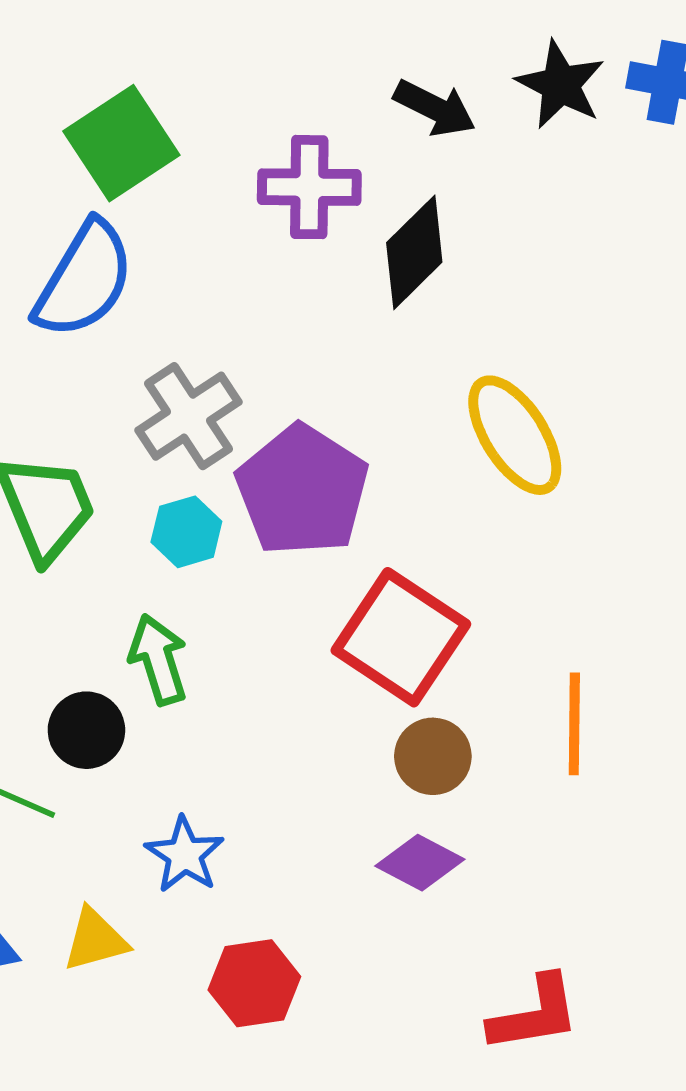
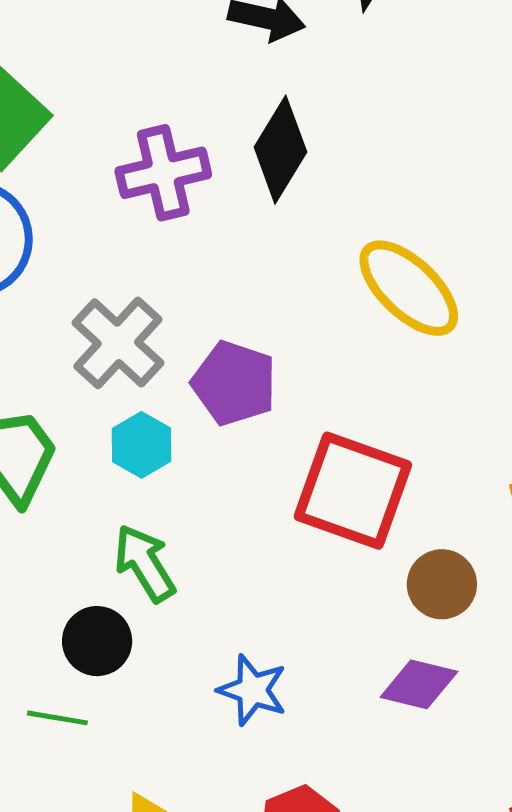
purple cross: (309, 187) -> (163, 173), moved
purple pentagon: (302, 490) -> (234, 383), size x0.7
brown circle: (433, 756) -> (442, 584), moved
blue star: (185, 855) -> (253, 690), moved

